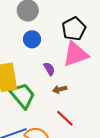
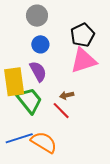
purple semicircle: (49, 69) -> (38, 71), moved, size x1.5
red line: (65, 118) -> (61, 111), moved

